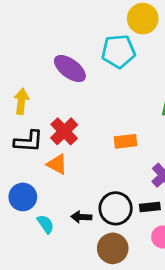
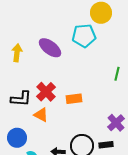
yellow arrow: (21, 101) -> (17, 53), moved
orange rectangle: (126, 141) -> (74, 99), moved

